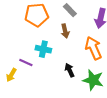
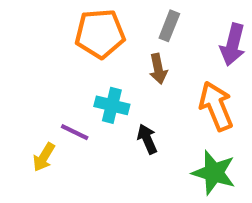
gray rectangle: (70, 10) -> (169, 26), turned 64
black arrow: (70, 70) -> (147, 139), moved

